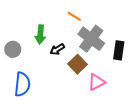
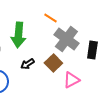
green arrow: (40, 34) -> (18, 35), size x1.4
black arrow: (57, 49) -> (27, 64), moved

